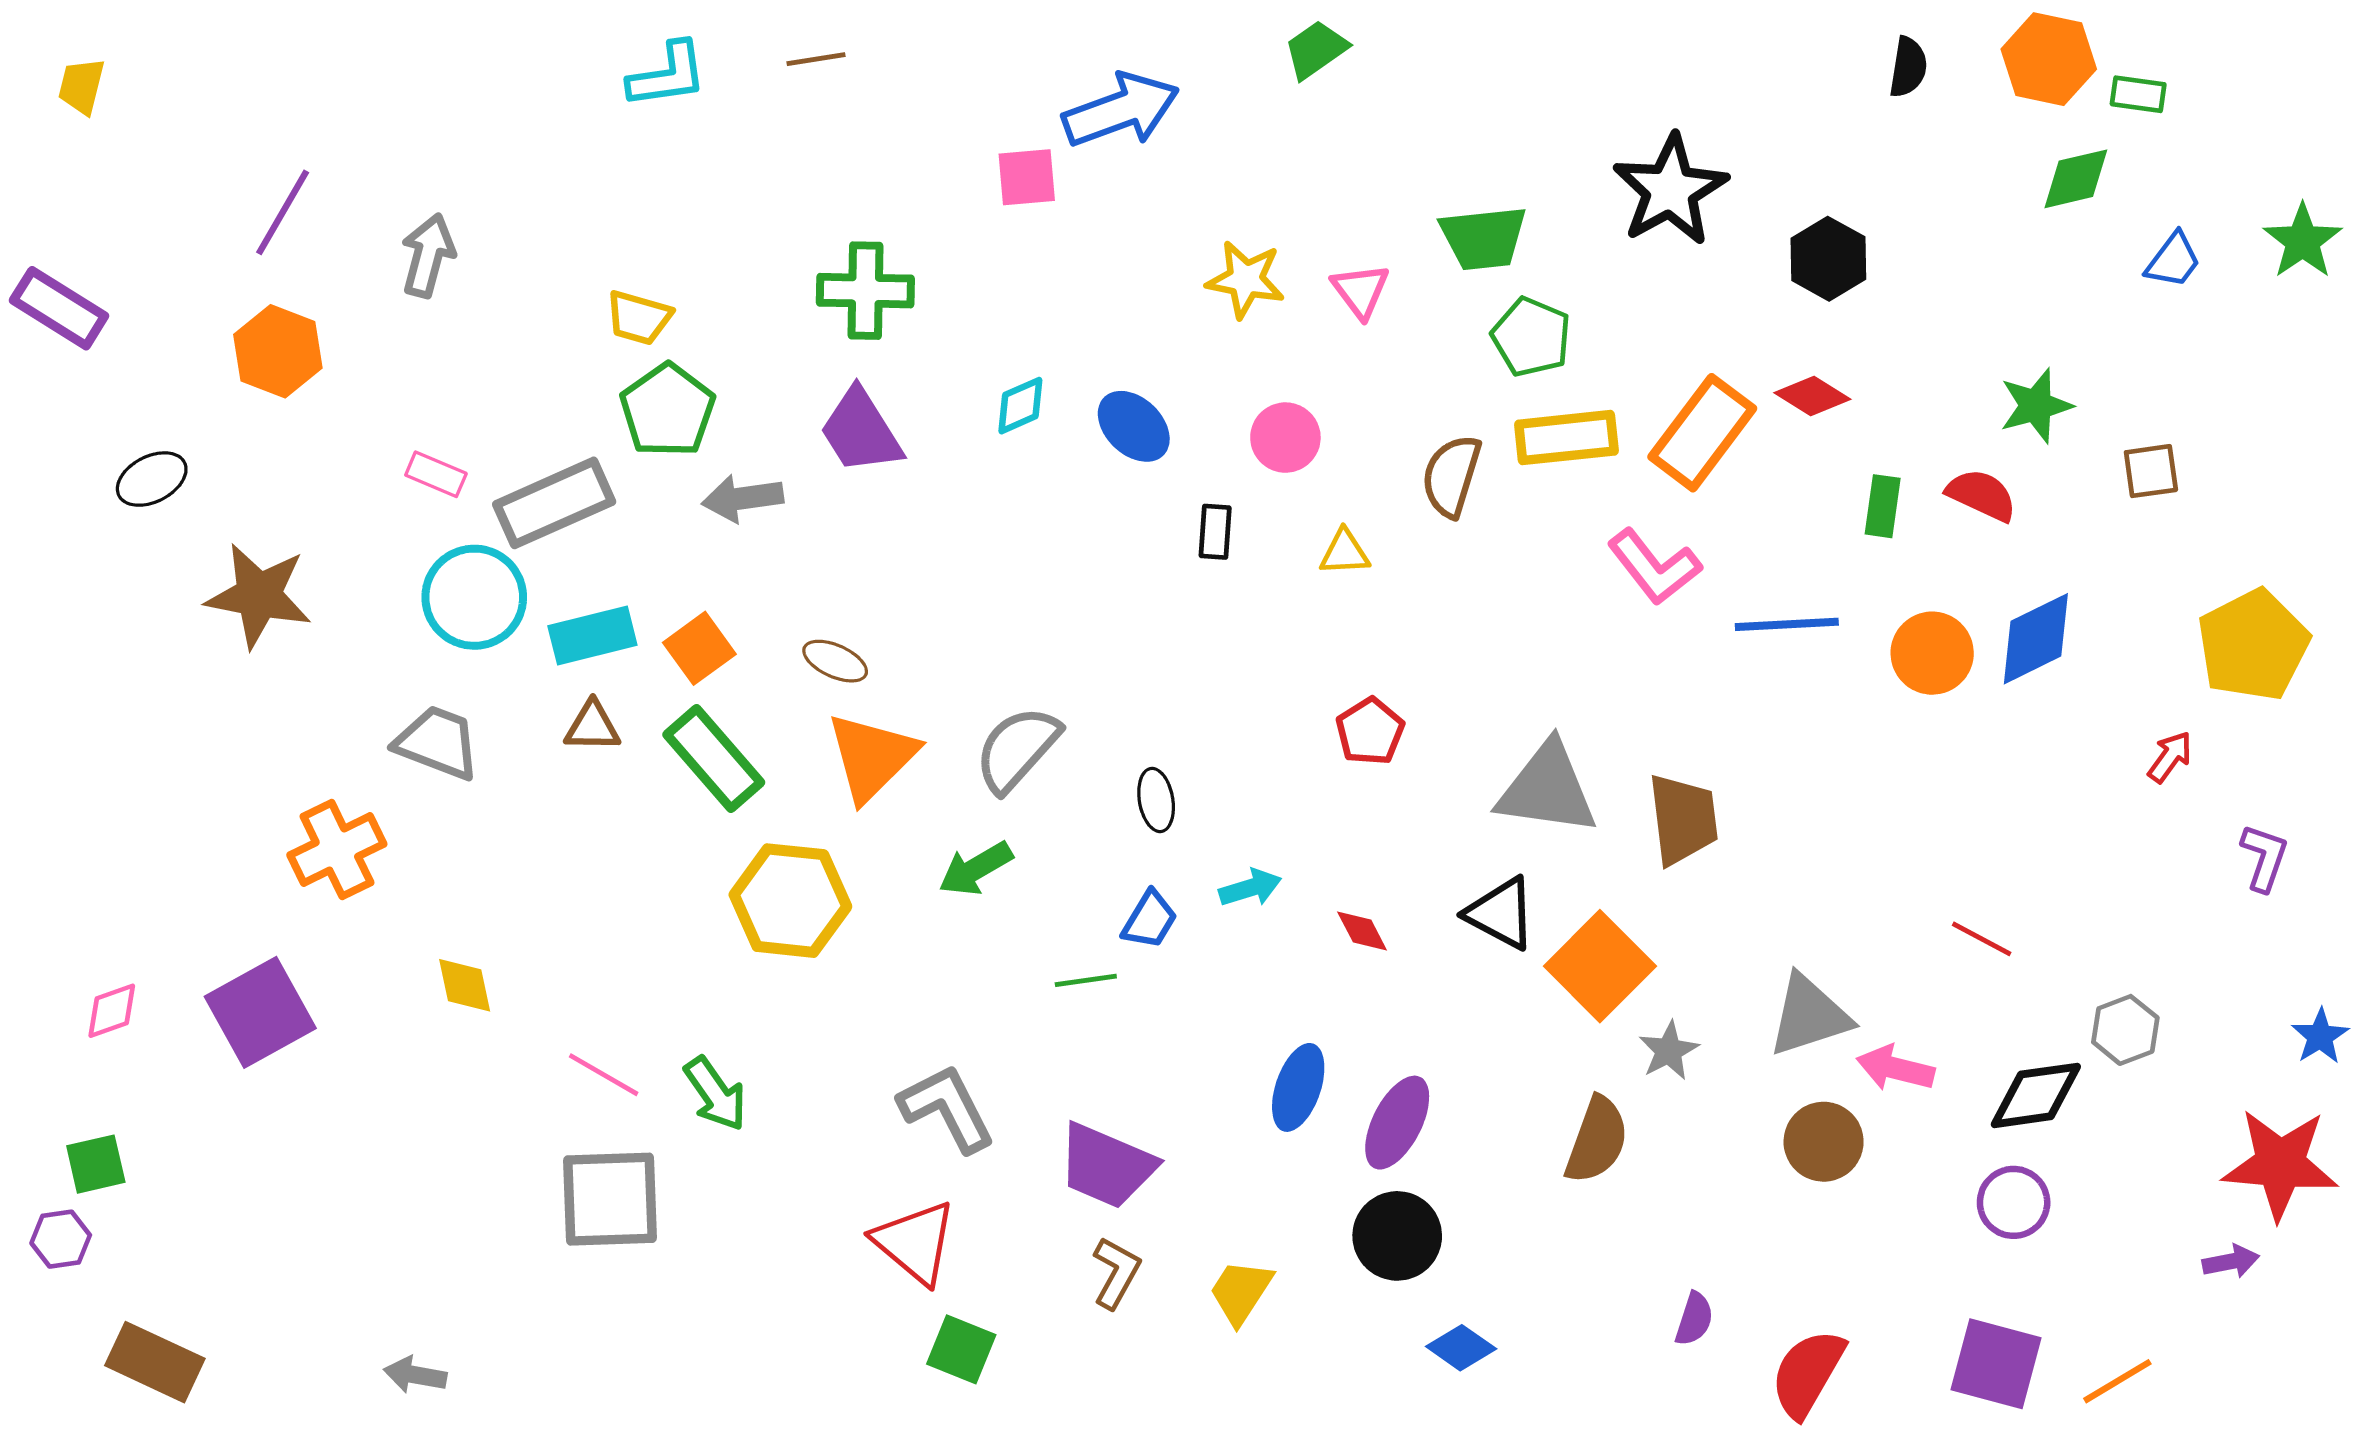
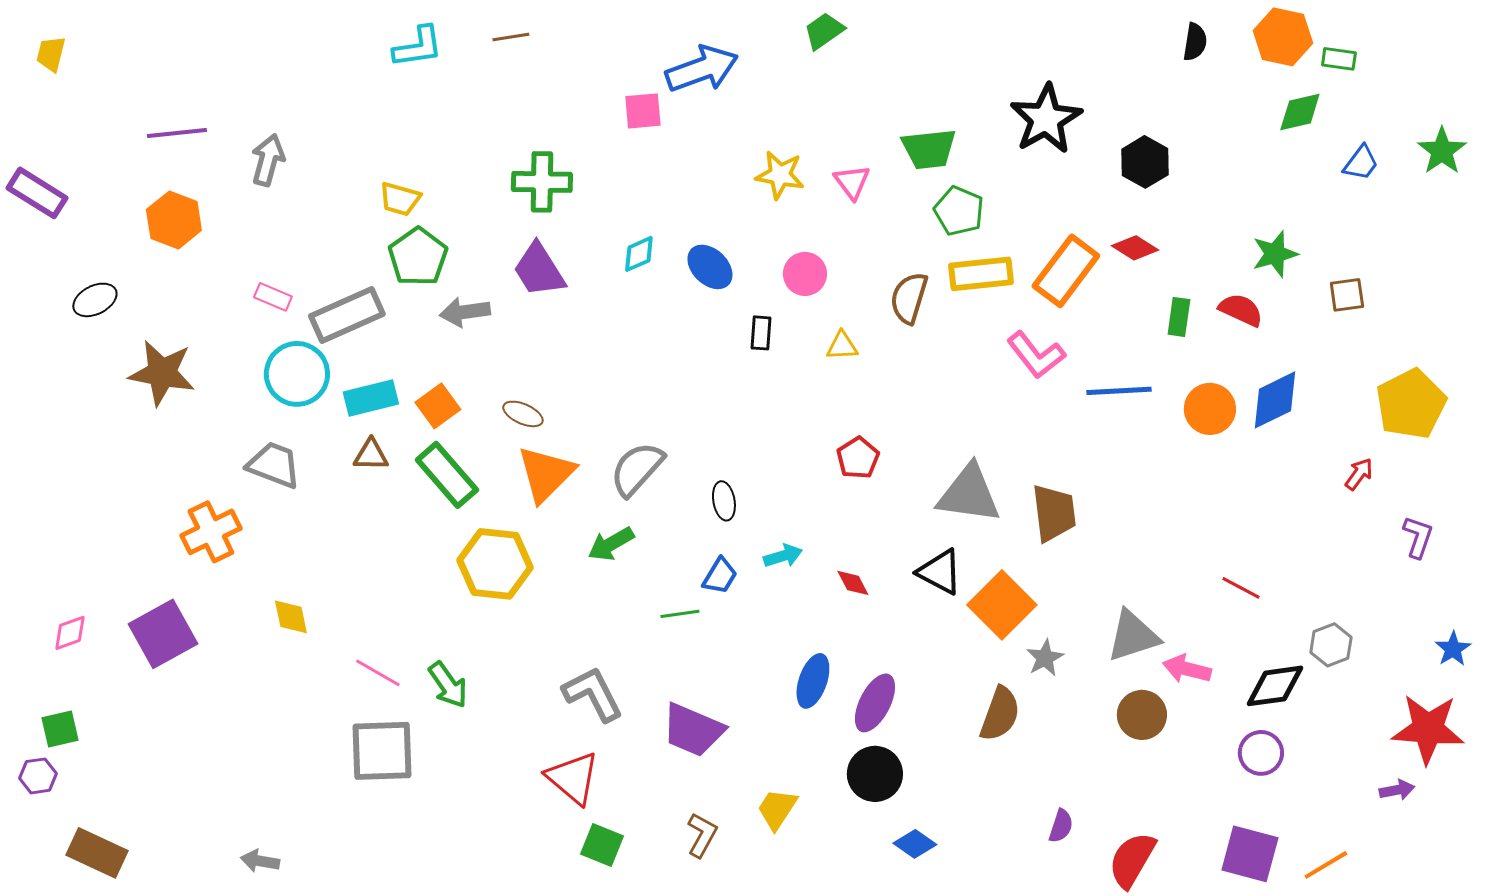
purple line: (283, 212) -> (177, 133), turned 54
brown L-shape: (1116, 1273) -> (702, 835), moved

